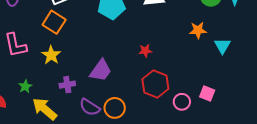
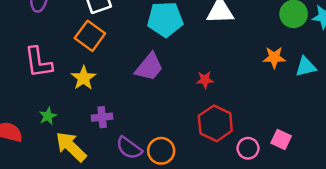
cyan triangle: (222, 46) -> (306, 67), moved, turned 42
purple trapezoid: (101, 71) -> (149, 67), moved

